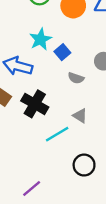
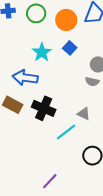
blue square: (62, 52) -> (70, 48), moved
gray semicircle: (76, 78) -> (92, 82), moved

